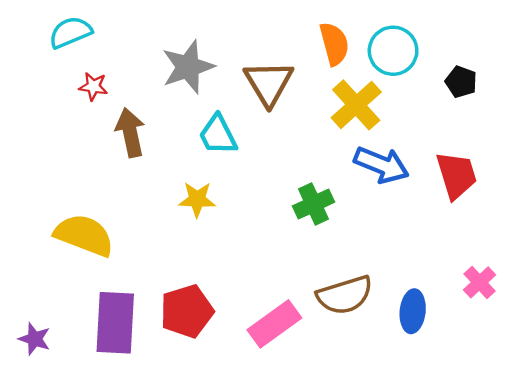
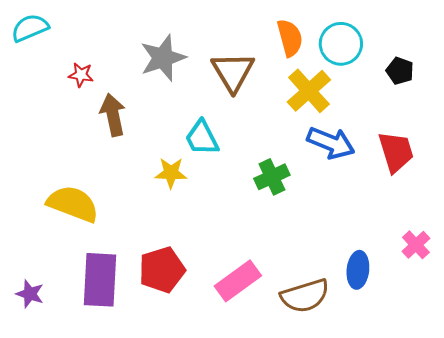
cyan semicircle: (70, 32) -> (30, 28), moved
cyan trapezoid: (218, 135) -> (202, 138), moved
brown semicircle: (345, 295) -> (305, 296), moved

